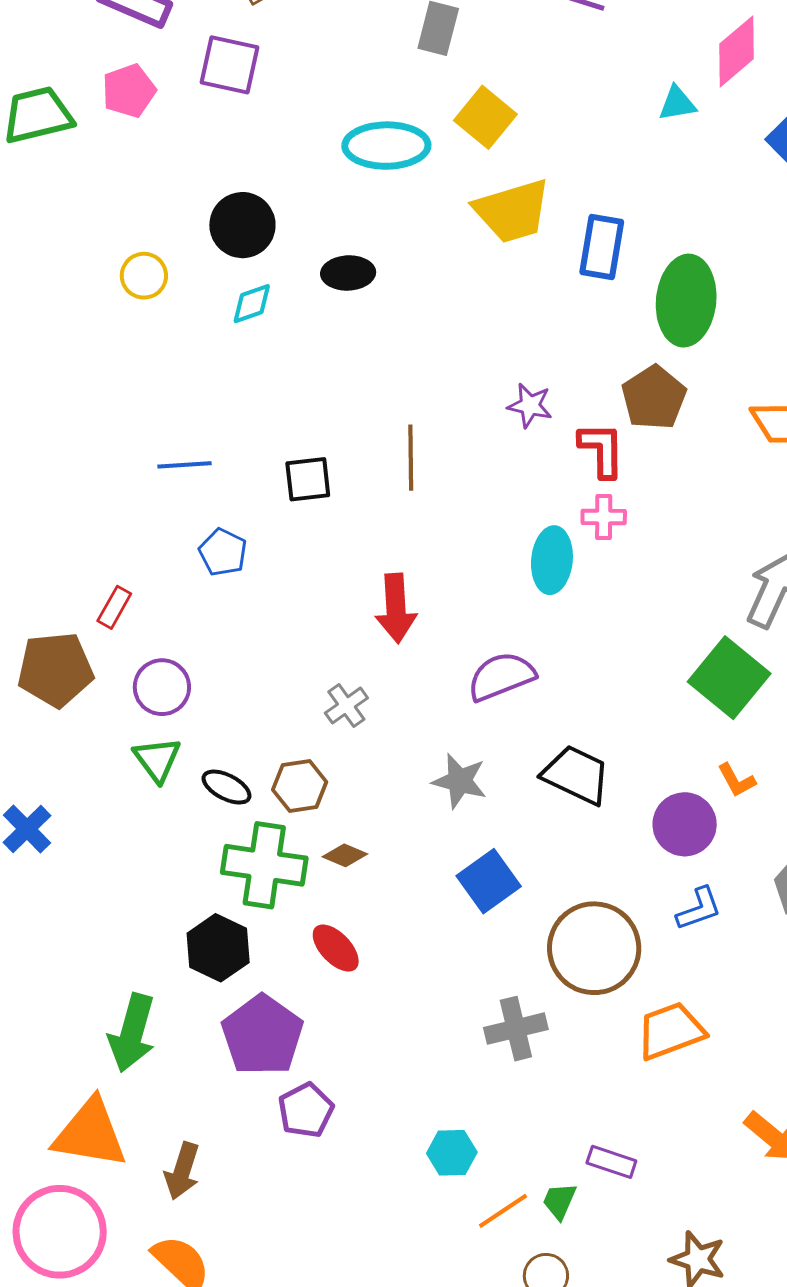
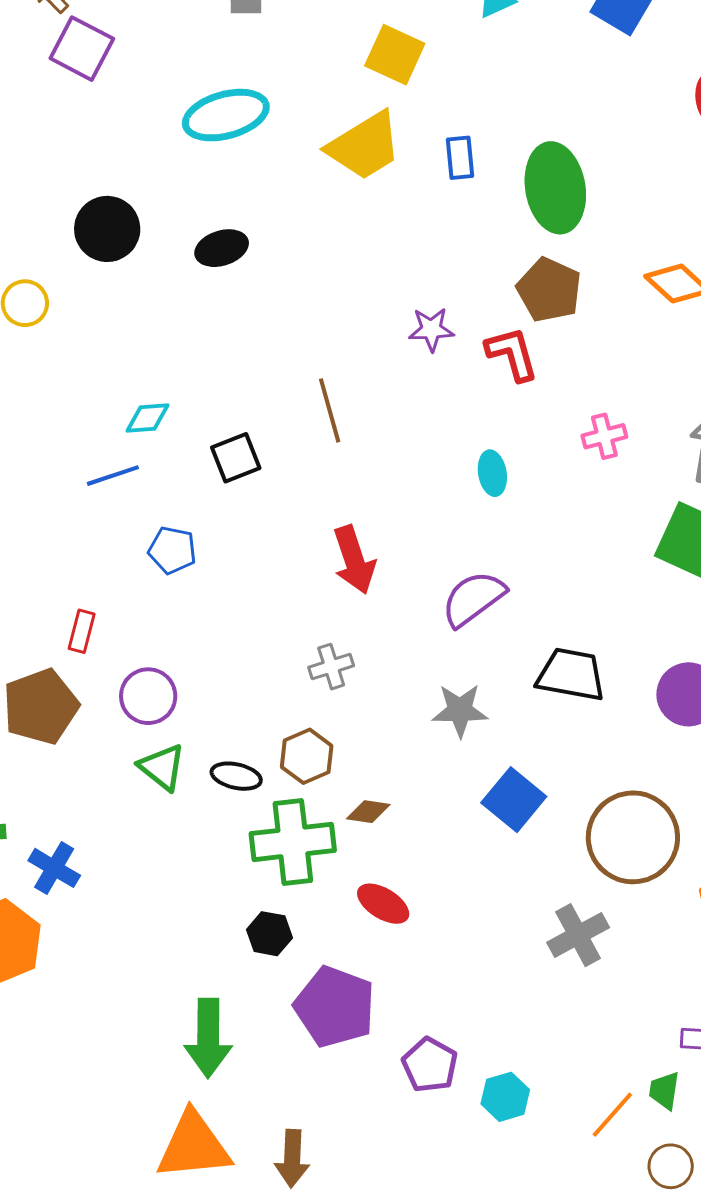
purple square: (229, 65) -> (82, 49), moved, turned 30
yellow square: (485, 117) -> (395, 55), moved
blue rectangle: (602, 247) -> (460, 158), size x0.7
cyan diamond: (252, 304) -> (147, 418), moved, turned 30
pink cross: (604, 517) -> (604, 436), moved
cyan ellipse: (552, 560) -> (492, 473), size x0.7
gray cross: (346, 706) -> (331, 667), turned 33
black hexagon: (218, 948) -> (269, 934), size x0.7
purple pentagon: (306, 1110) -> (430, 1065), moved
cyan hexagon: (452, 1153) -> (505, 1097), moved

